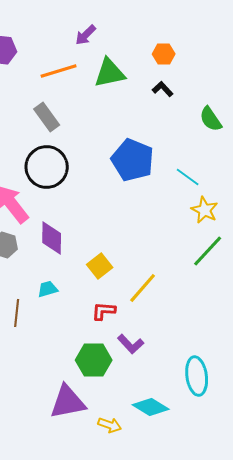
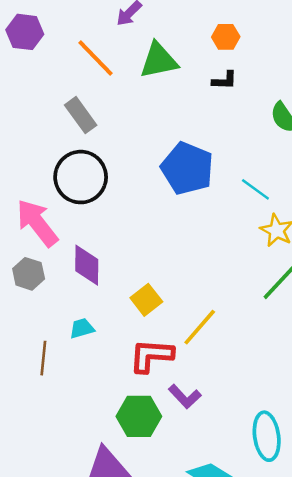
orange line: (59, 71) -> (95, 58), turned 63
black L-shape: (163, 89) -> (224, 80), turned 135
red L-shape: (104, 311) -> (151, 356), size x1.5

